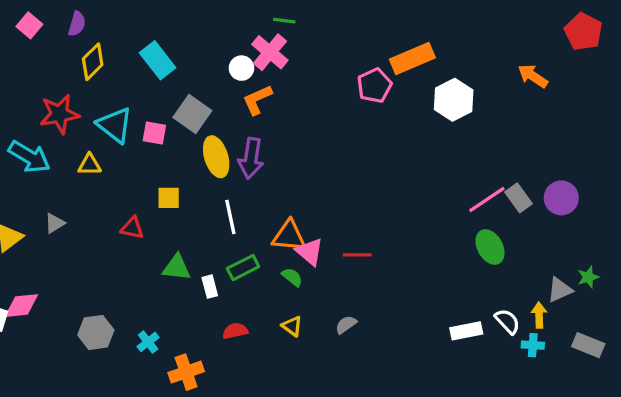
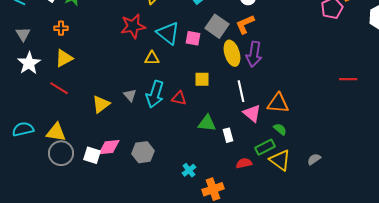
orange L-shape: (257, 100) -> (245, 24), moved
cyan arrow: (29, 157) -> (155, 94), moved, turned 76
gray triangle: (55, 223) -> (130, 95), turned -40
pink triangle: (310, 252) -> (252, 113), moved
red line: (357, 255) -> (348, 79), moved
green rectangle: (243, 268) -> (265, 147), moved
yellow triangle: (292, 326) -> (280, 160), size x1.6
gray hexagon: (96, 332) -> (143, 152), moved

